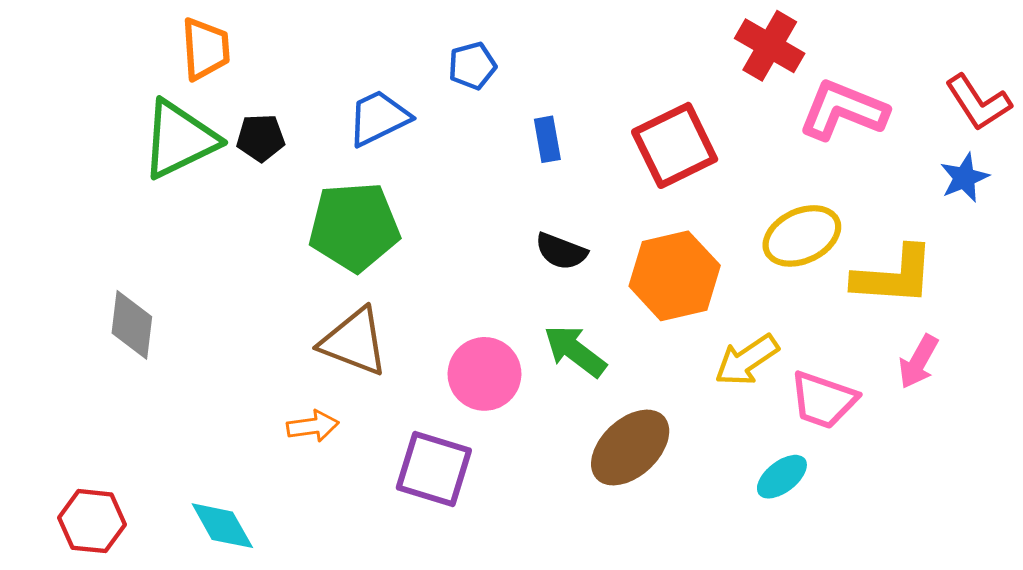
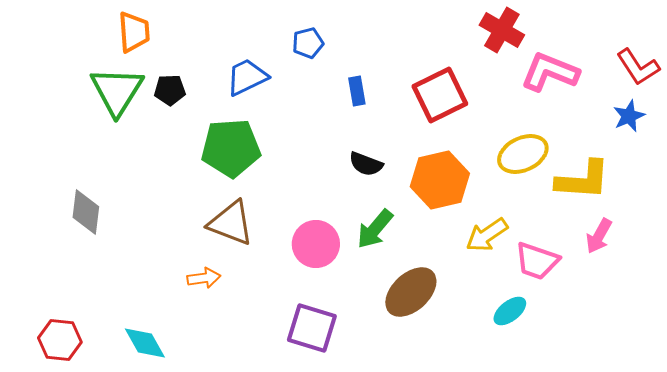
green triangle: (179, 139) -> (117, 91), turned -32
green arrow: (575, 351) -> (375, 229), turned -87
purple square: (434, 469) -> (312, 328), moved

